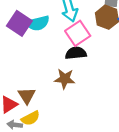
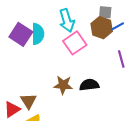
cyan semicircle: (38, 23) -> (38, 34), turned -75
black semicircle: (76, 53) -> (89, 85), moved

